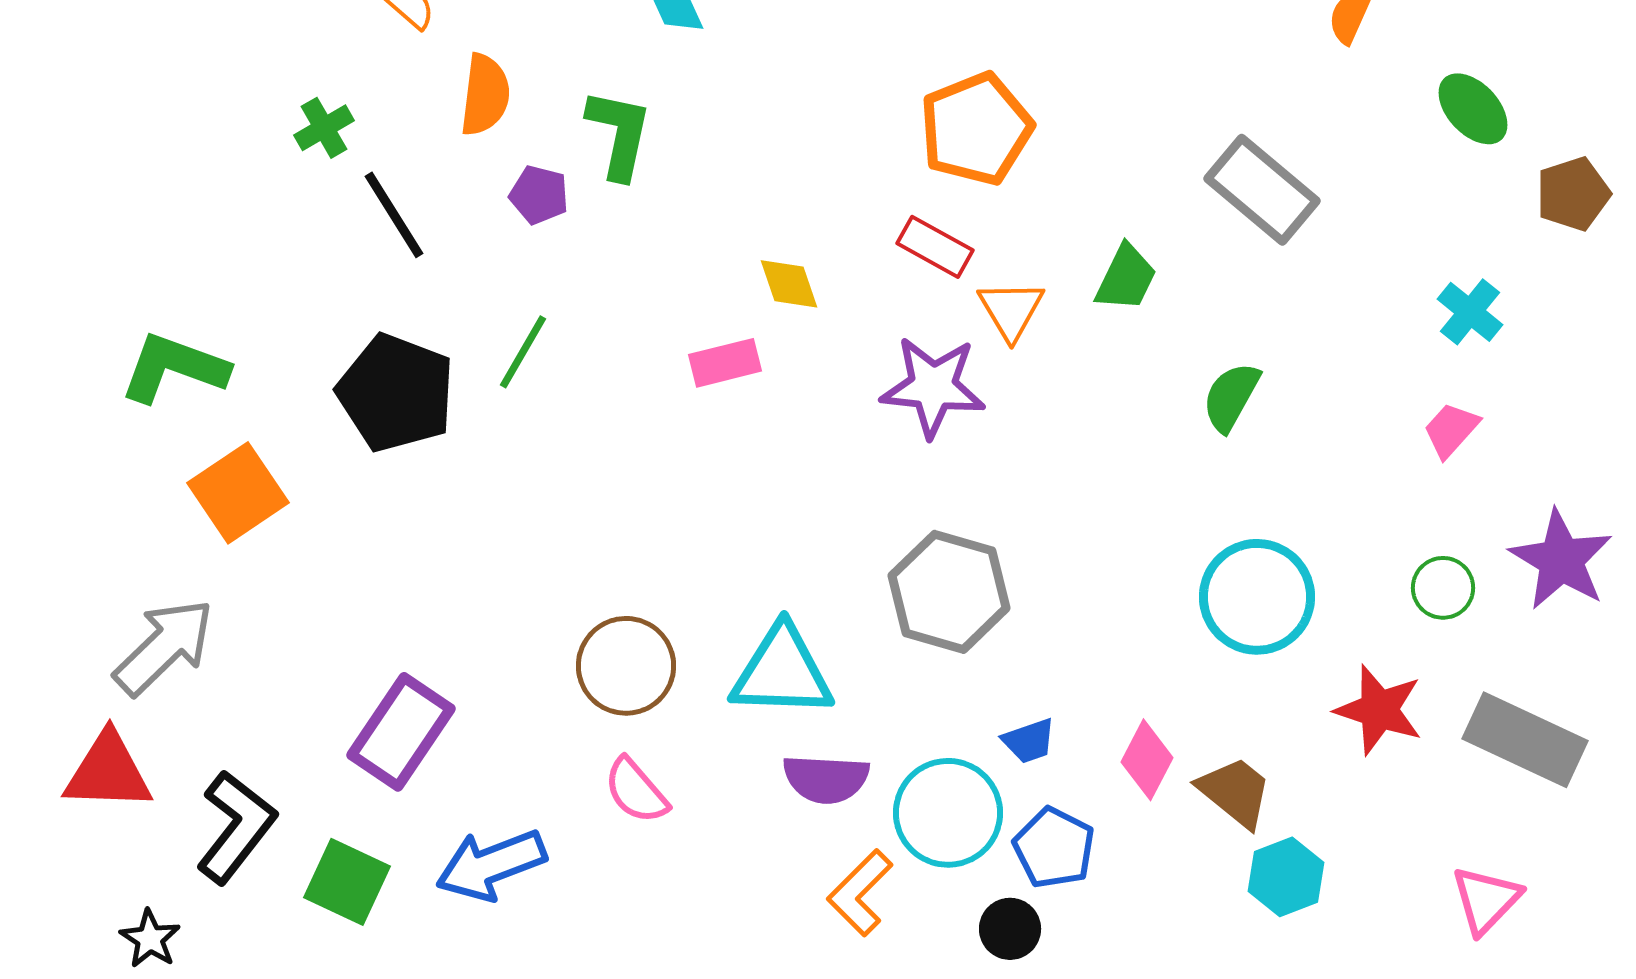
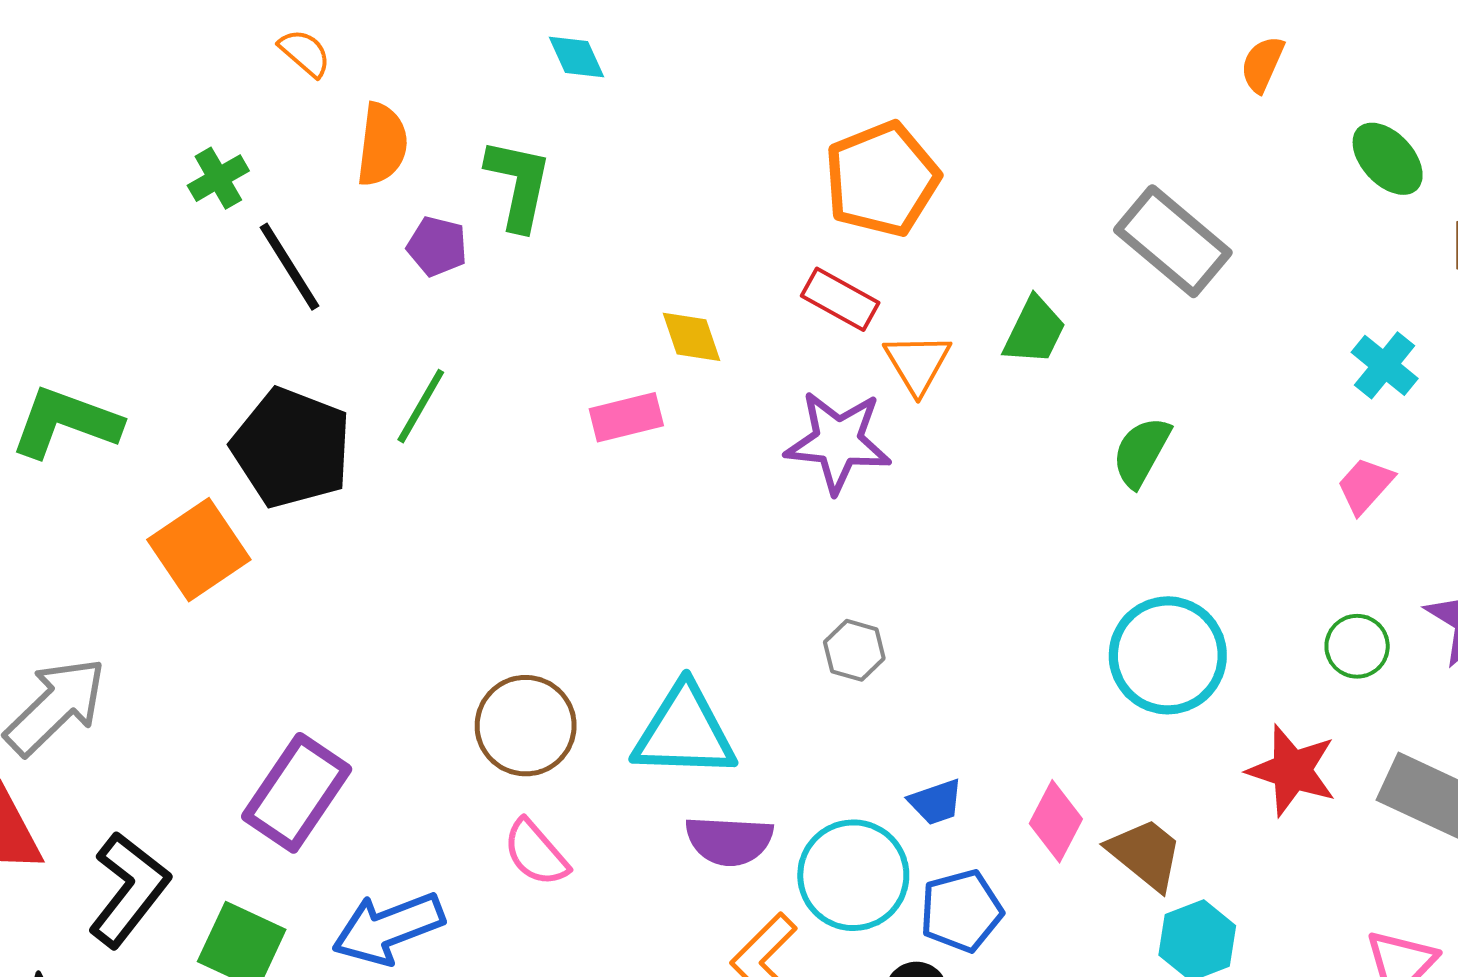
orange square: (238, 493) -> (199, 550), moved
gray hexagon: (949, 592) -> (854, 650), size x0.5
blue pentagon: (1054, 848) -> (961, 911), turned 30

